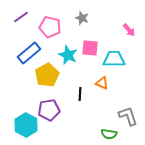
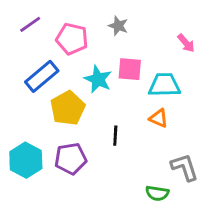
orange triangle: (102, 83) -> (159, 118), moved
cyan hexagon: (26, 125) -> (26, 160), moved

